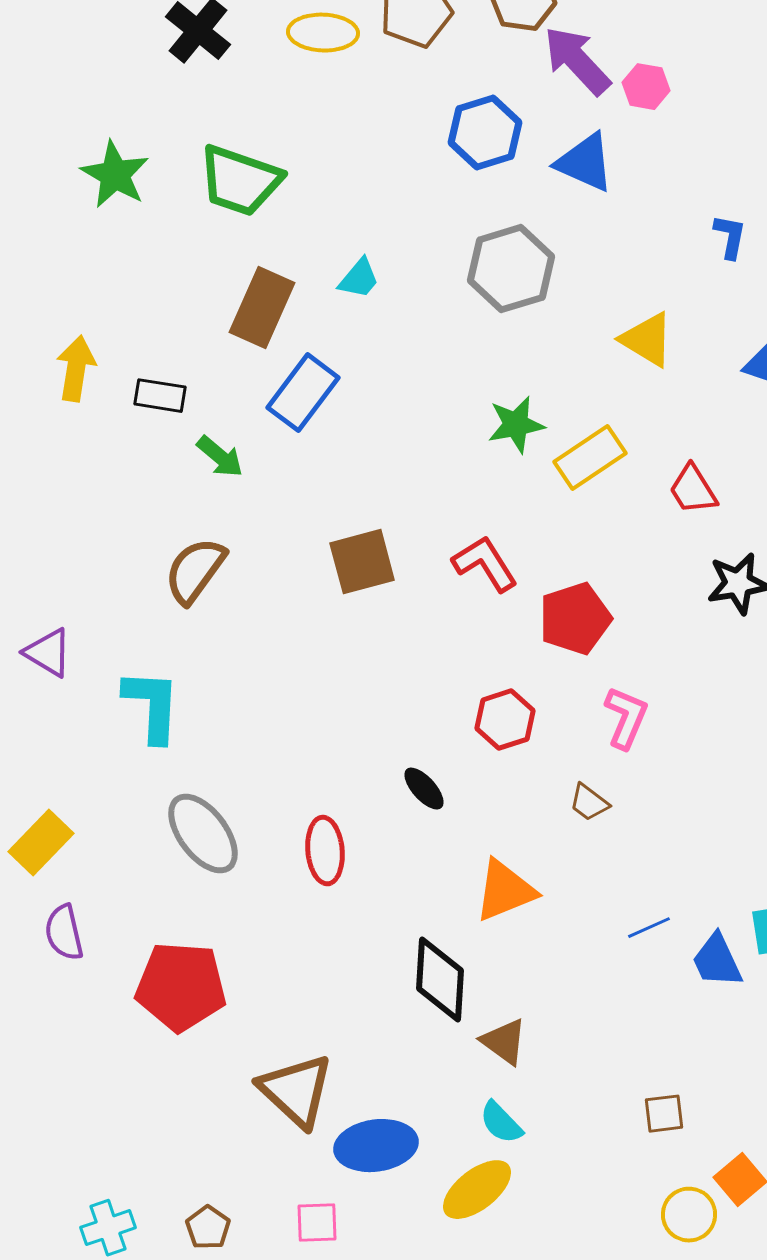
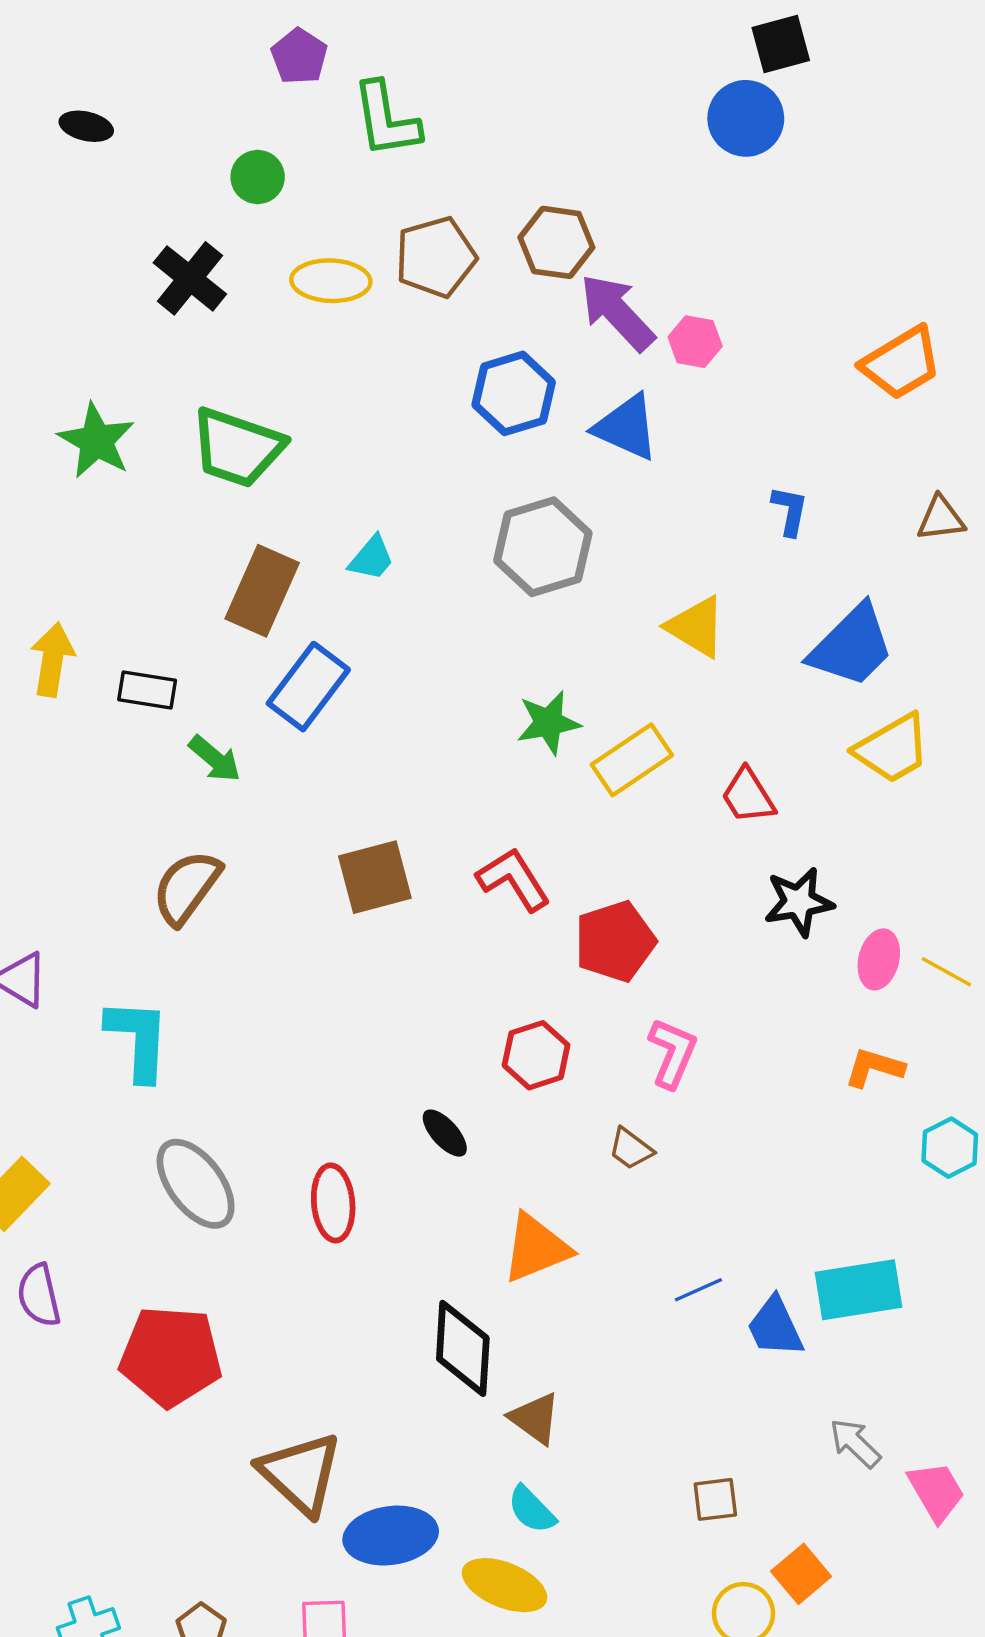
yellow ellipse: (477, 1190) -> (505, 1585), turned 60

